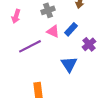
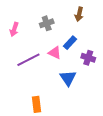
pink triangle: (53, 31) -> (55, 53), moved
purple cross: (89, 44) -> (88, 58), turned -32

